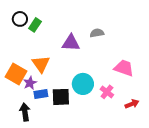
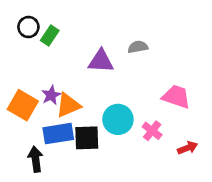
orange triangle: (41, 64) -> (68, 105), moved, turned 42
purple star: (30, 83) -> (51, 95), moved
blue rectangle: (41, 94) -> (58, 134), size x1.5

